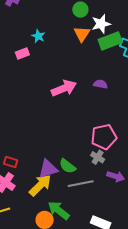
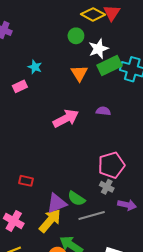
orange triangle: (82, 34) -> (79, 73), moved
red rectangle: (11, 162) -> (26, 181), moved

